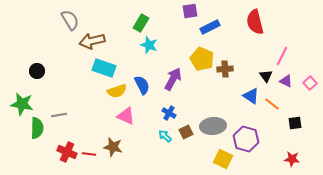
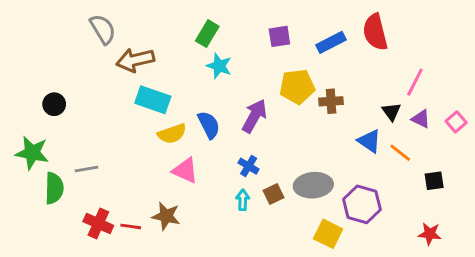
purple square: (190, 11) -> (279, 36), moved
blue rectangle: (210, 27) -> (331, 42), moved
yellow pentagon: (202, 59) -> (297, 87), turned -30
cyan arrow: (165, 136) -> (243, 200), turned 48

